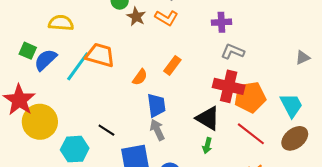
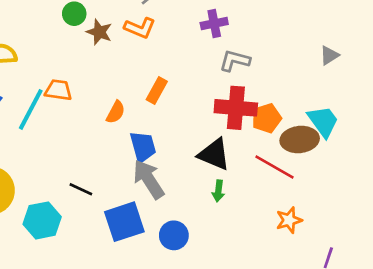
orange trapezoid: (100, 55) -> (58, 90), size x0.7
orange pentagon: (250, 97) -> (267, 118), size x0.7
gray arrow: (157, 130) -> (149, 179), size x1.4
brown ellipse: (295, 138) -> (300, 139), moved, turned 40

